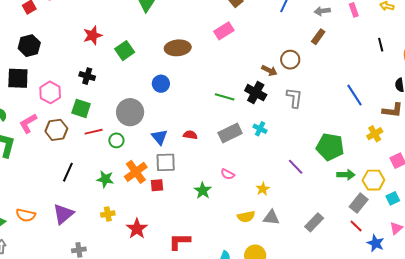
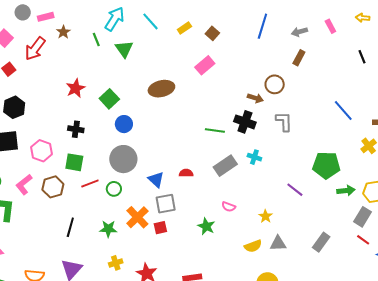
blue circle: (161, 84) -> (124, 124), moved

